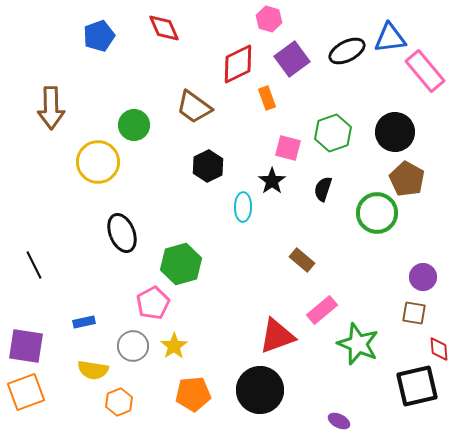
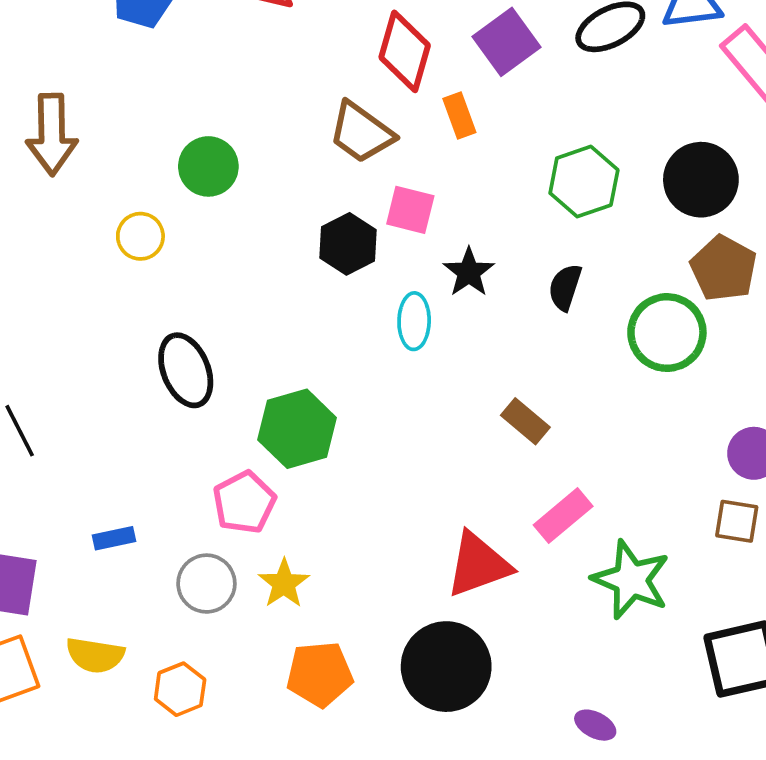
red diamond: (238, 64) -> (405, 51), turned -48
brown trapezoid: (194, 107) -> (361, 132), moved
pink square: (288, 148) -> (410, 210), moved
yellow circle: (98, 162) -> (140, 236), size x0.6
yellow semicircle: (93, 370) -> (95, 655), moved

